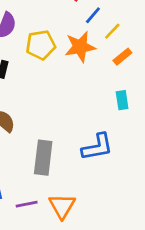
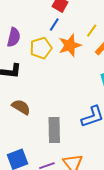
blue line: (93, 15) -> (54, 25), moved

